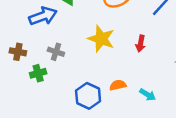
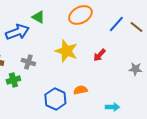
red arrow: (140, 43) -> (99, 55), turned 32
cyan arrow: (148, 95) -> (112, 107), moved, turned -32

